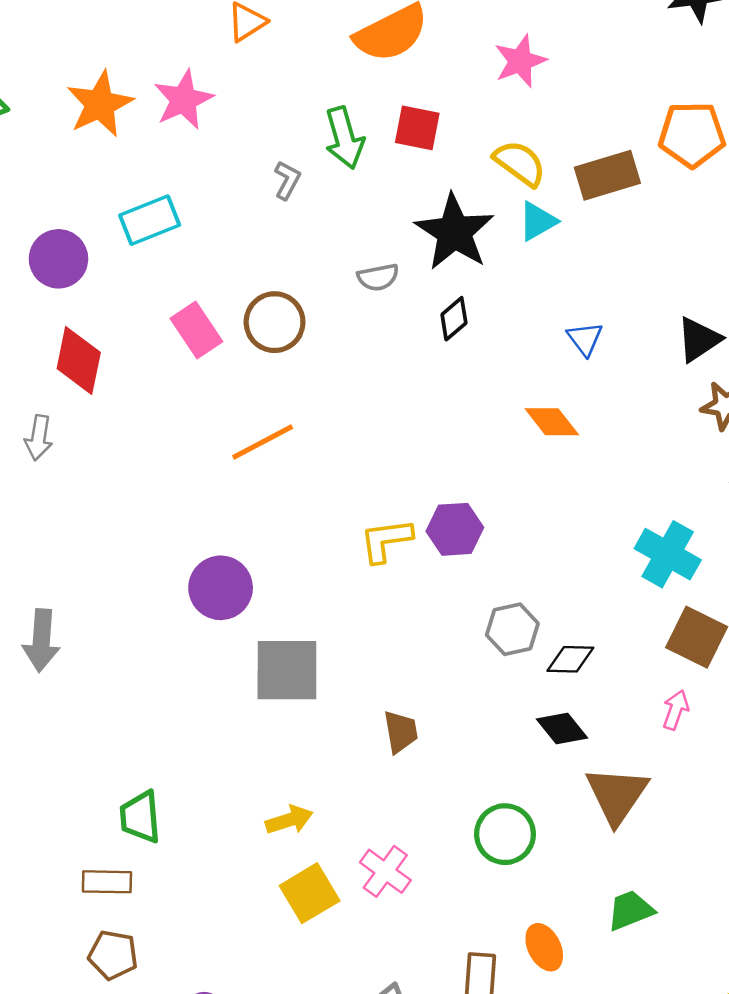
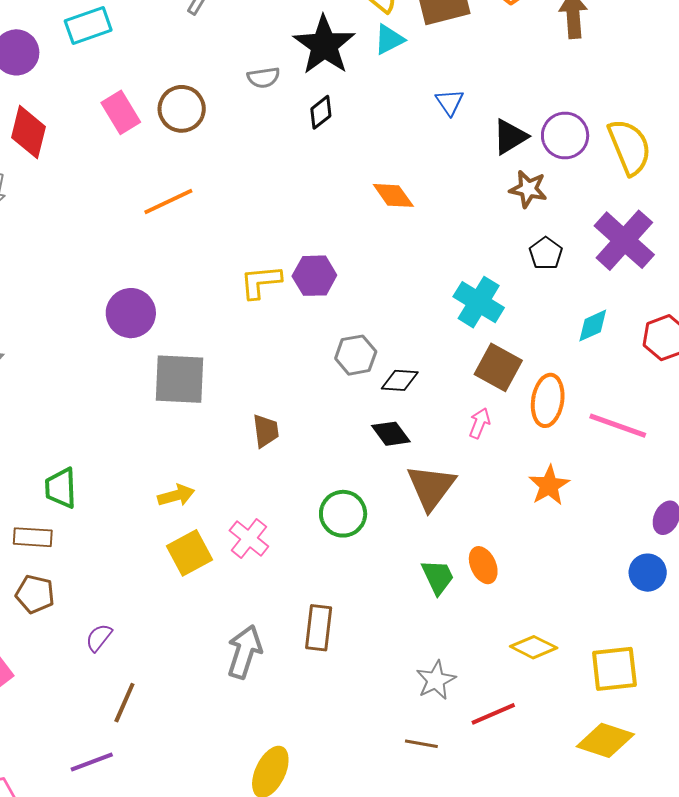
blue triangle: (585, 339) -> (450, 102), moved
green trapezoid: (630, 910) -> (438, 577), turned 84
orange ellipse: (544, 947) -> (483, 565), moved

